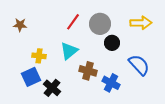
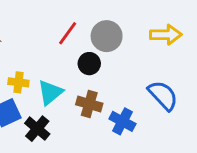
black circle: (112, 43) -> (89, 64), moved
cyan triangle: (69, 51) -> (50, 92), moved

